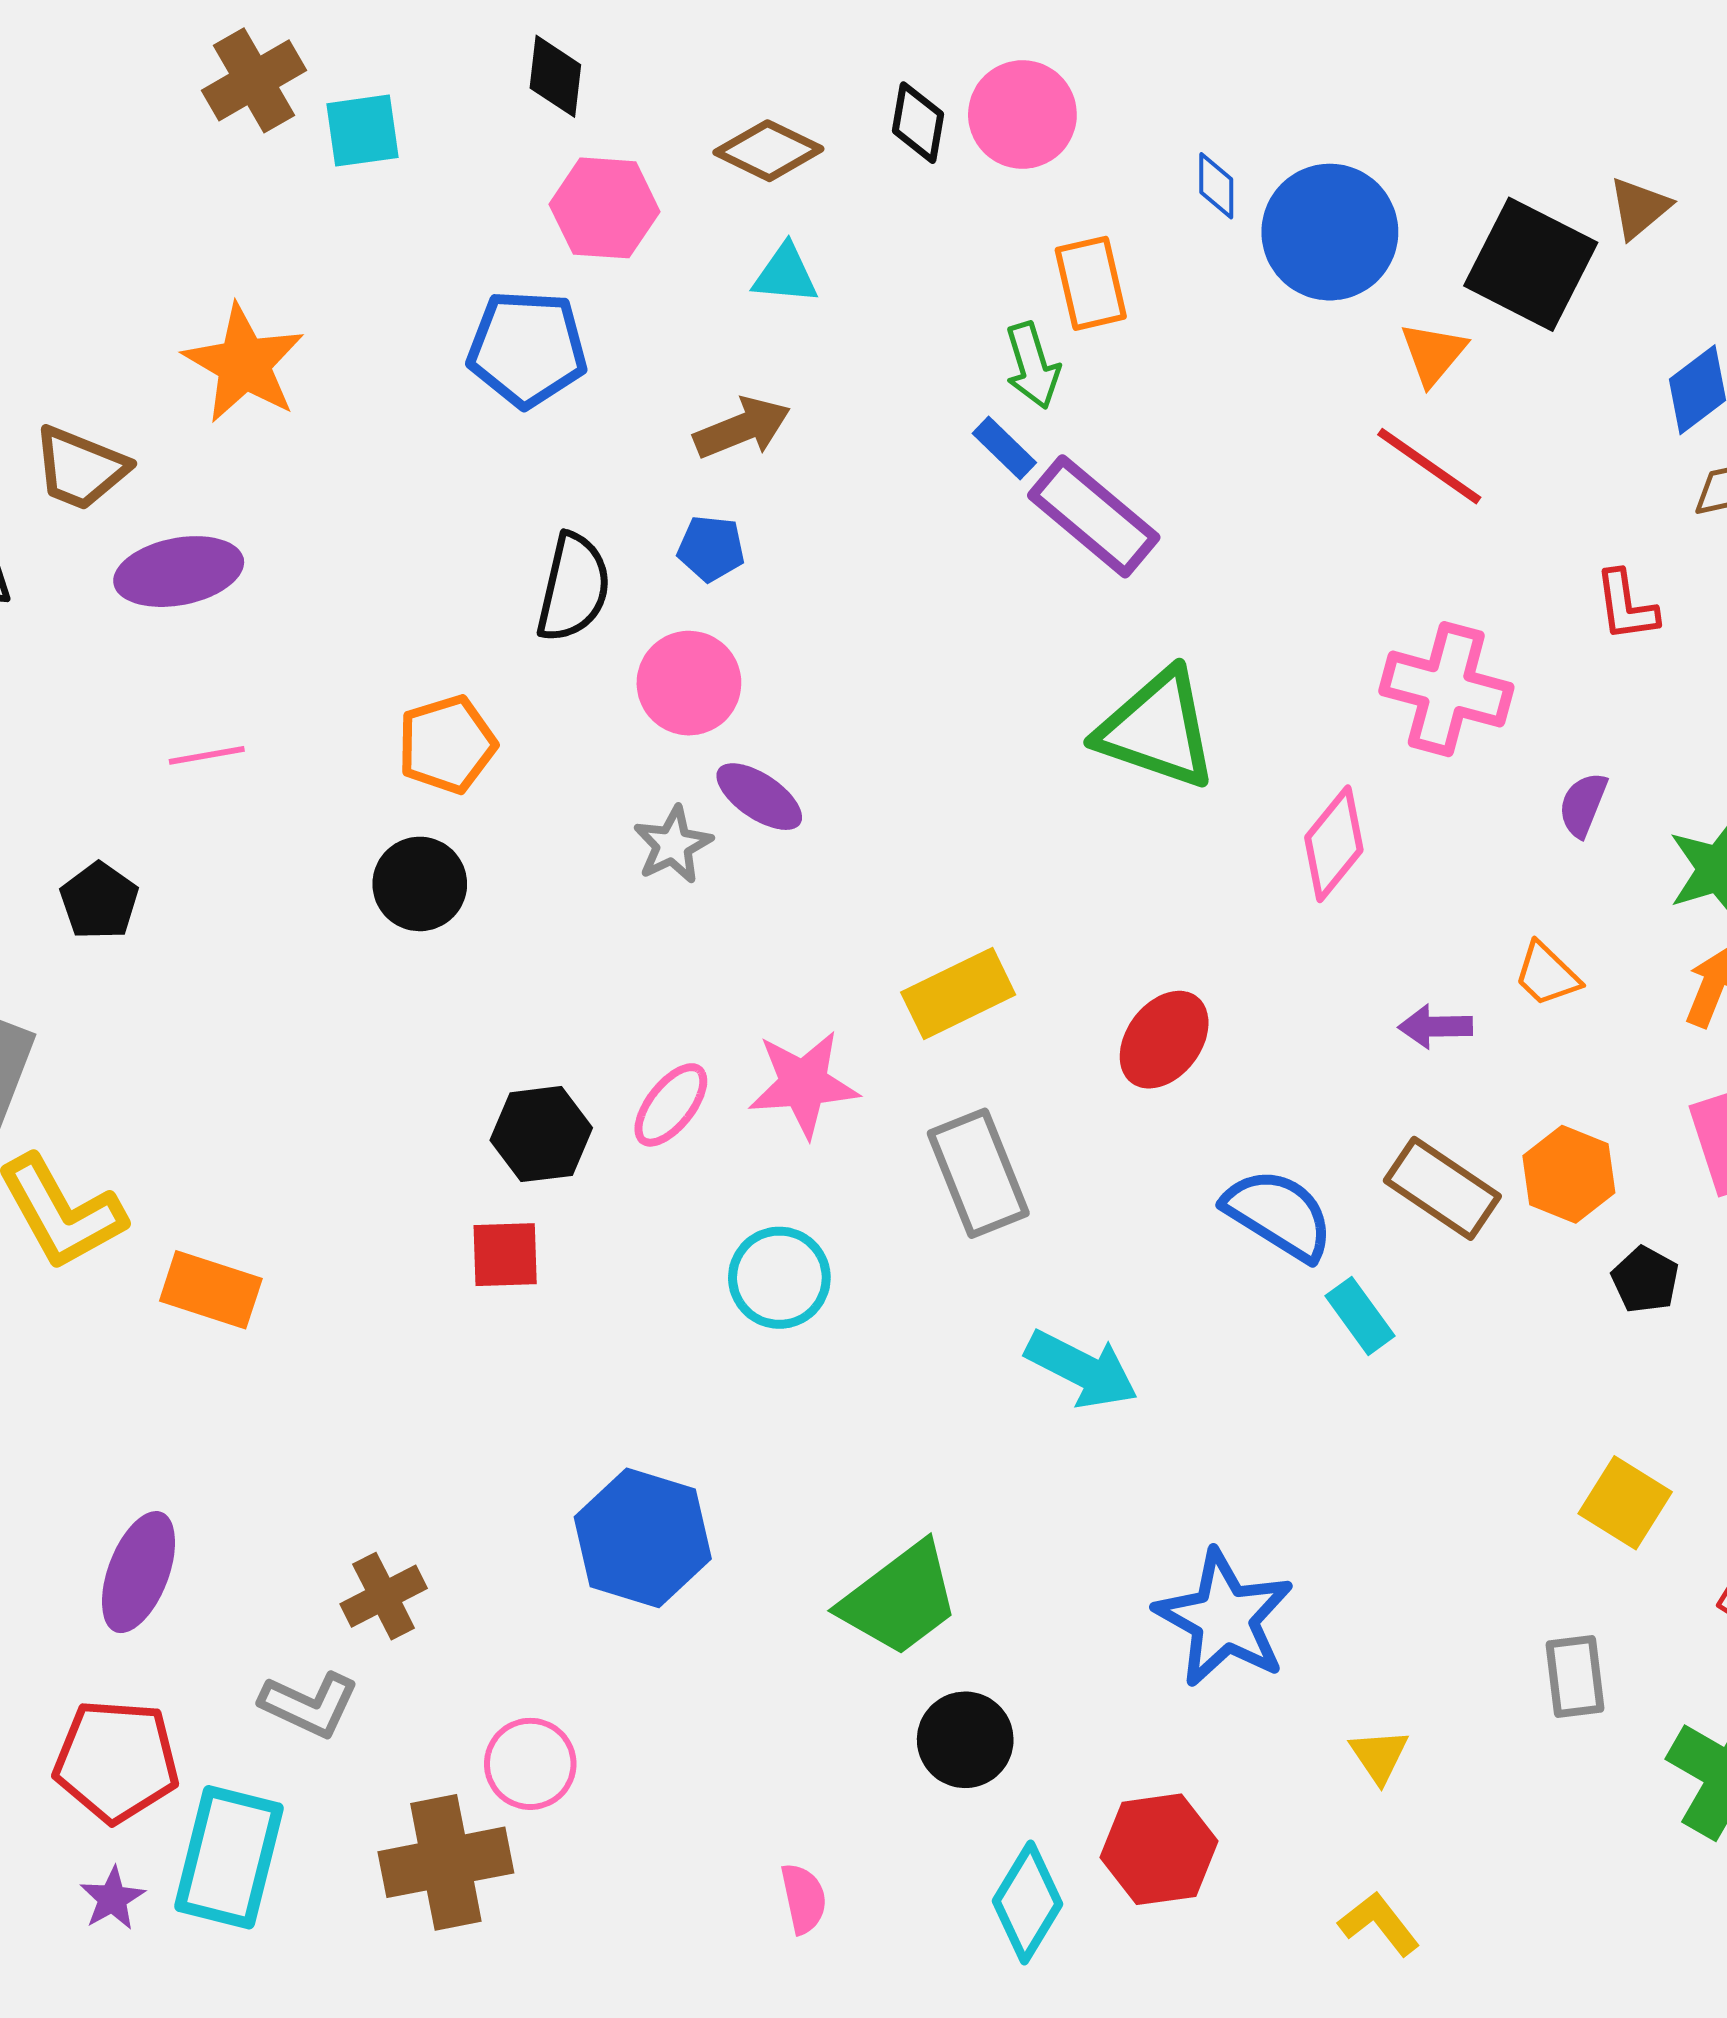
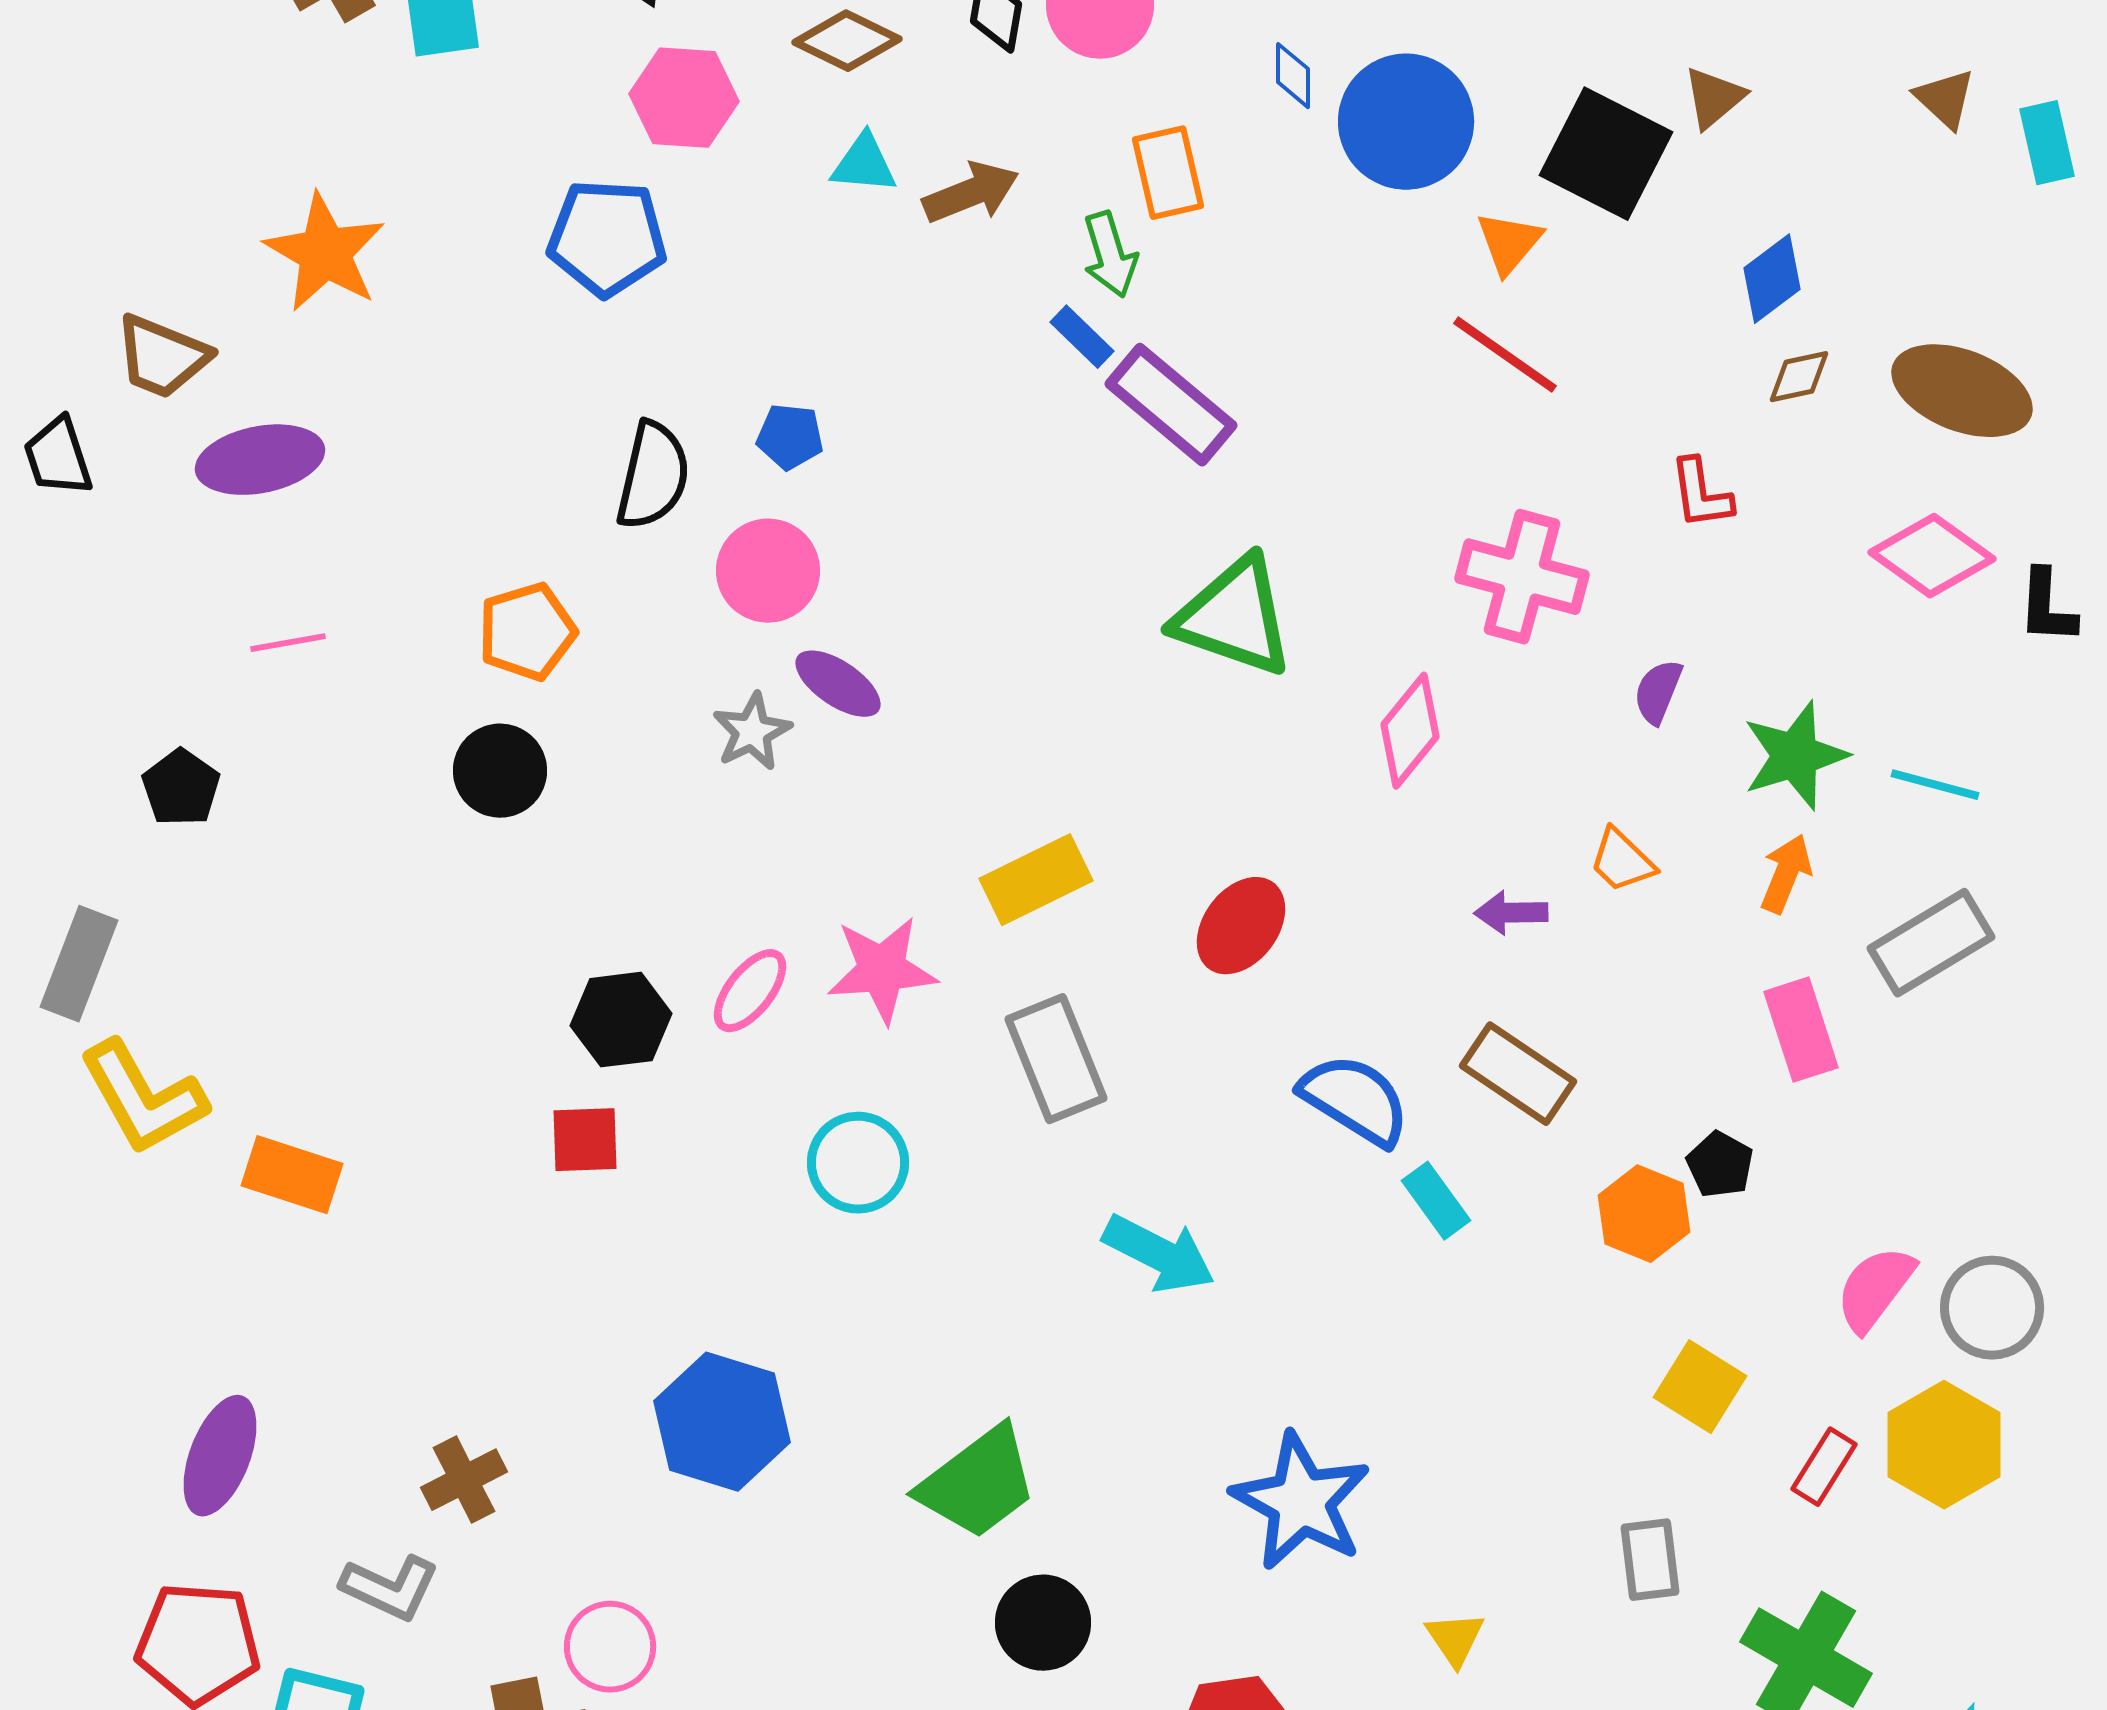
brown arrow: (742, 428) -> (971, 193), moved
orange hexagon: (1569, 1174) -> (1644, 1214), moved

